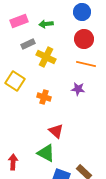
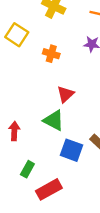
red triangle: (56, 131) -> (66, 94), turned 35

